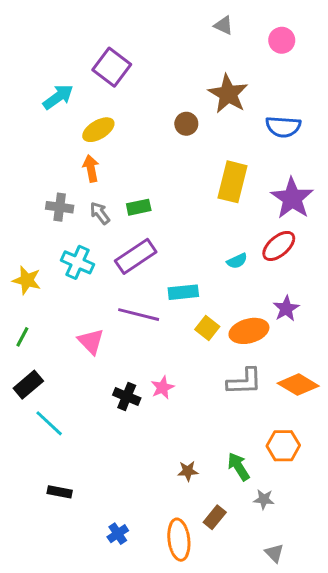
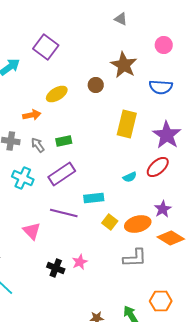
pink circle: (282, 40) -> (164, 45), moved
yellow ellipse: (98, 130) -> (57, 94), moved
orange arrow: (91, 168) -> (32, 115), turned 90
orange diamond: (298, 385) -> (171, 238), moved

